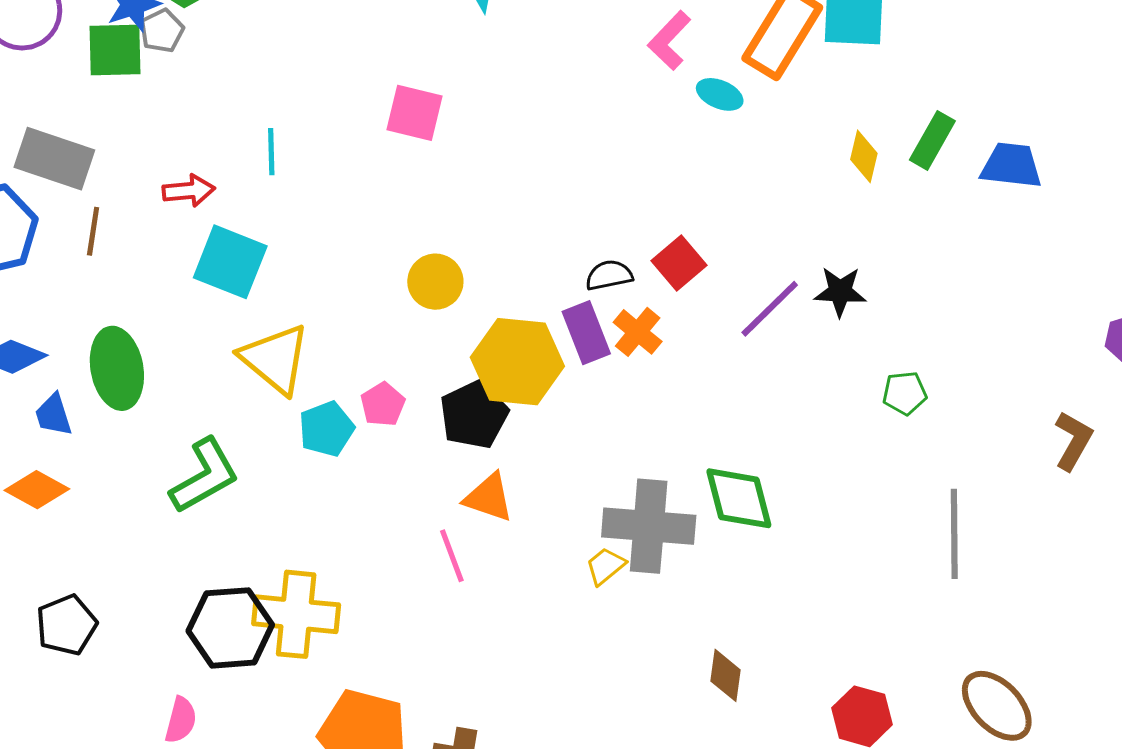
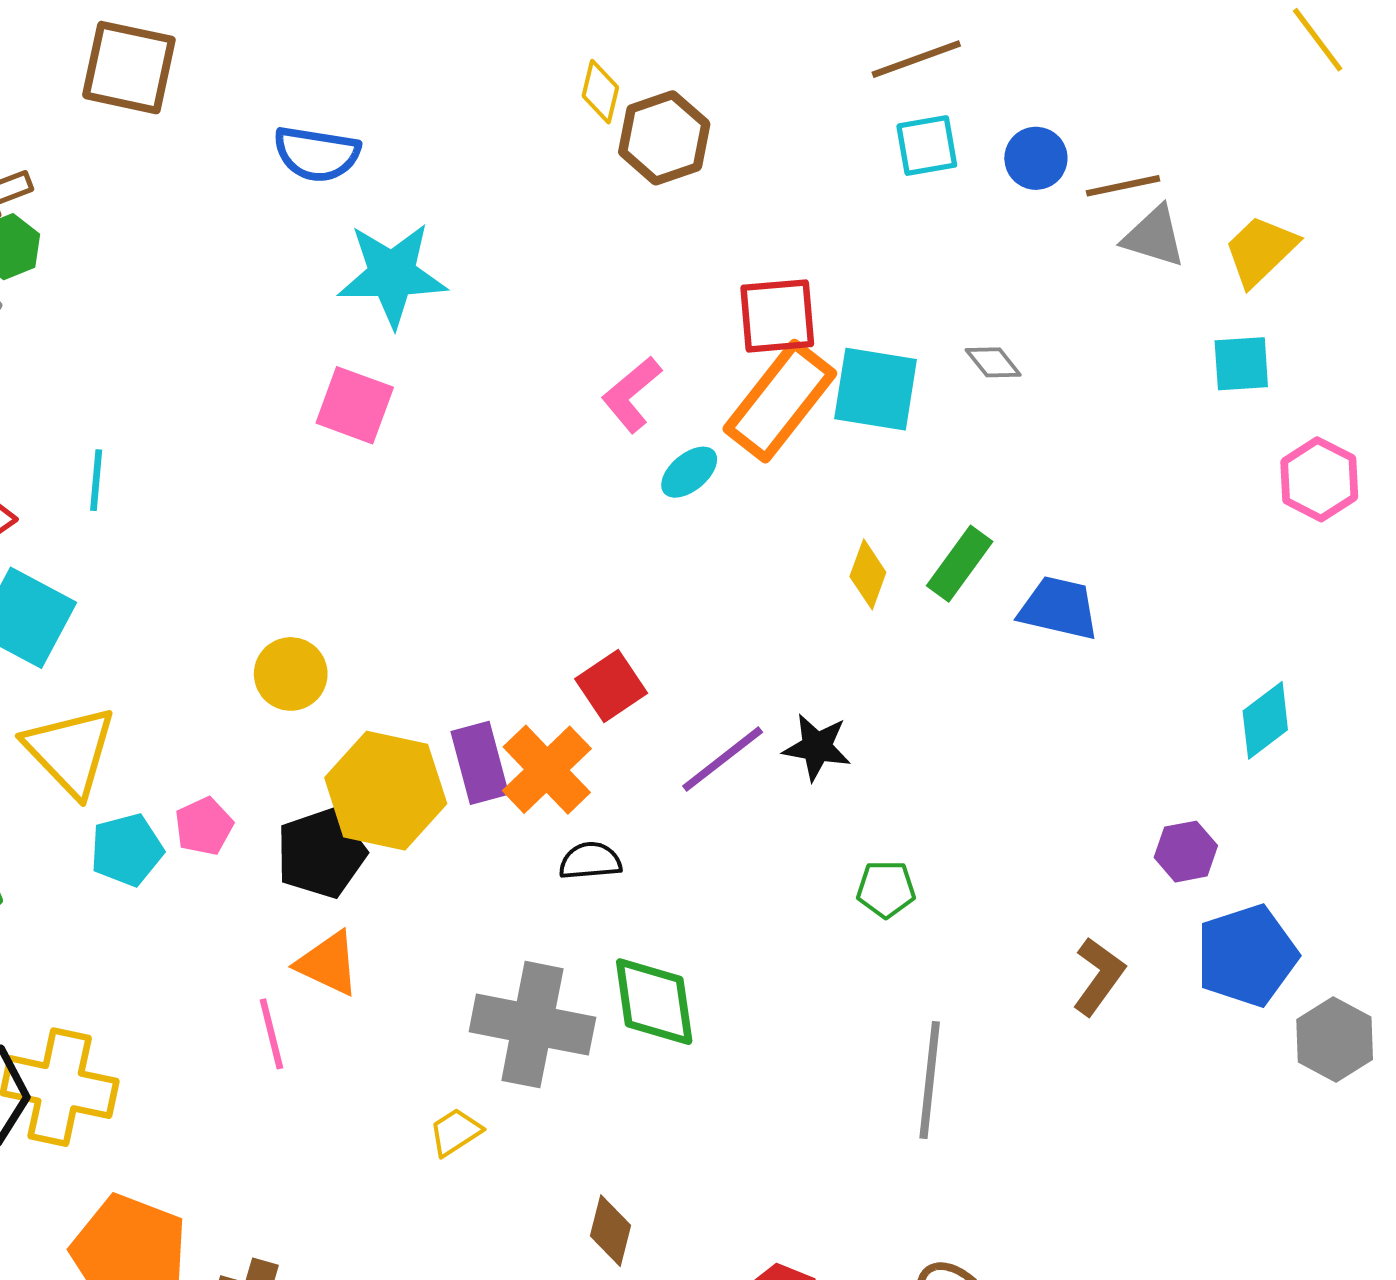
cyan ellipse: (720, 94) -> (689, 472), turned -69
pink square: (415, 113) -> (355, 405), moved
black semicircle: (609, 275) -> (590, 861), moved
orange cross: (638, 332) -> (547, 770), size x1.4
yellow trapezoid: (605, 566) -> (455, 1132), moved

